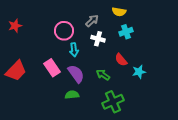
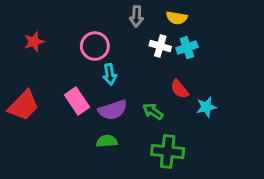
gray arrow: (92, 21) -> (136, 16), moved, turned 136
red star: (15, 26) -> (34, 42), moved
white cross: (98, 39) -> (160, 46), moved
purple semicircle: (76, 74) -> (113, 110), turned 108
green cross: (113, 102) -> (168, 152), turned 30

